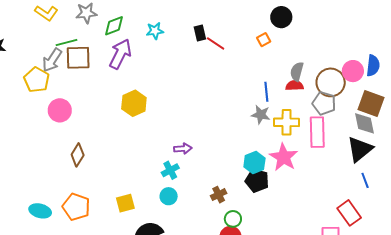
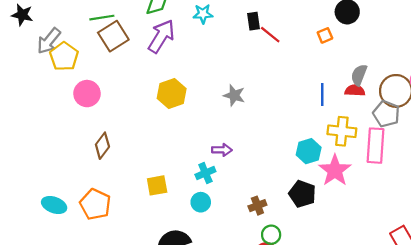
brown square: (78, 58) -> (113, 36), turned -36
gray arrow: (52, 60) -> (49, 41), moved
gray star: (261, 115) -> (234, 95), moved
cyan hexagon: (254, 162) -> (309, 151), moved
yellow square: (125, 203) -> (157, 185), moved

